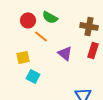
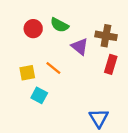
orange line: (41, 36) -> (53, 68), moved
purple triangle: (65, 53) -> (80, 46), moved

